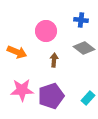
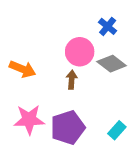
blue cross: (81, 20) -> (108, 26), turned 32
pink circle: (46, 31) -> (80, 52), moved

